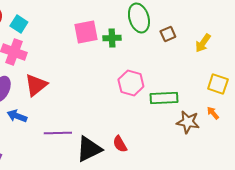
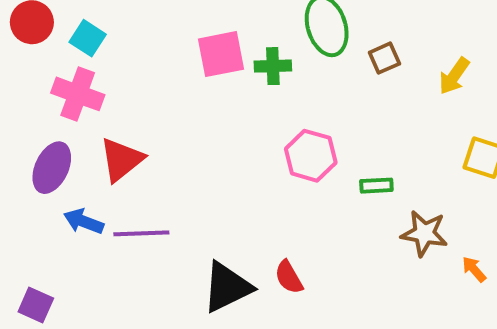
green rectangle: (164, 98) -> (376, 186), size x0.6
orange arrow: (213, 113) -> (474, 269), moved
purple line: (58, 133) -> (141, 233), moved

